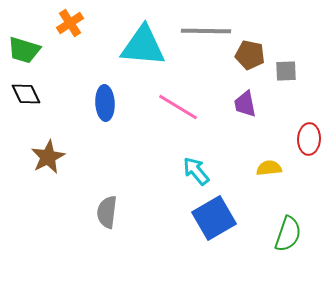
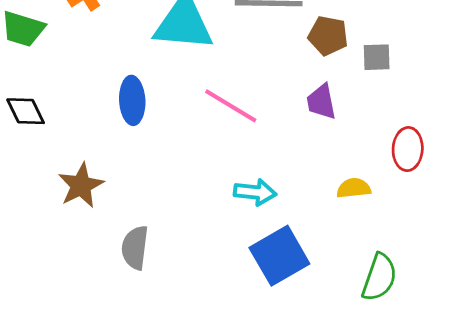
black diamond: (26, 94) -> (26, 111), moved
brown star: (48, 157) -> (81, 185), moved
cyan arrow: (196, 171) -> (255, 192), turned 136

